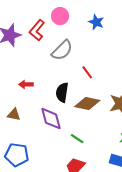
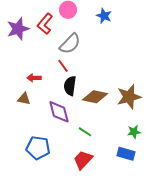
red line: (87, 72) -> (63, 66), moved
brown triangle: (14, 115) -> (24, 99), moved
blue pentagon: (17, 155) -> (38, 148), moved

